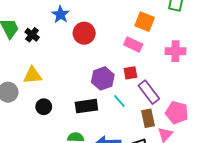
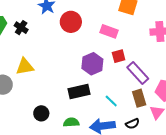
pink rectangle: (133, 44) -> (109, 31), moved
cyan line: (119, 101) -> (111, 101), moved
black circle: (44, 107) -> (41, 113), moved

